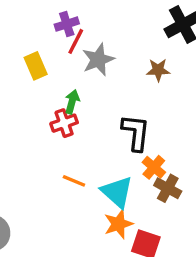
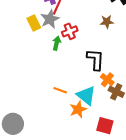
gray star: (98, 60) -> (50, 19), moved
red cross: (64, 123) -> (70, 31), moved
orange star: (118, 224) -> (78, 109), moved

